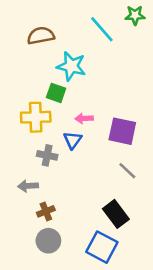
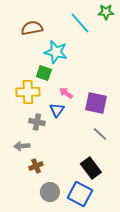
pink arrow: (84, 118) -> (66, 93), turned 40
gray circle: (48, 241) -> (50, 192), moved

